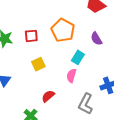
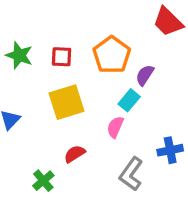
purple semicircle: (96, 39) -> (145, 75), moved, turned 56
yellow square: (38, 64) -> (66, 102), size x1.6

